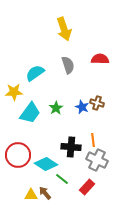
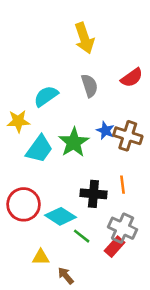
red semicircle: (100, 59) -> (132, 78), turned 144
brown cross: (97, 103) -> (128, 136), size x1.5
blue star: (82, 107) -> (105, 130), moved
green star: (56, 108) -> (74, 142), size x1.6
gray cross: (97, 160) -> (123, 228), moved
brown arrow: (45, 193) -> (66, 276), moved

